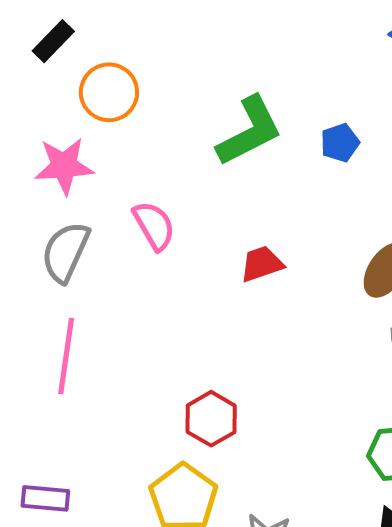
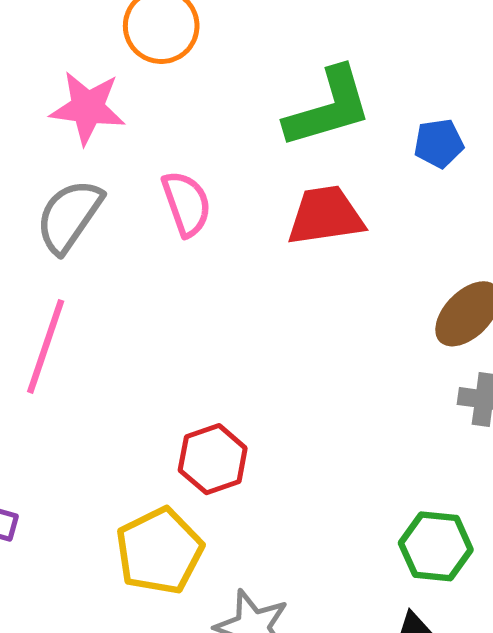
red trapezoid: (262, 264) -> (325, 216), moved, size x1.4

